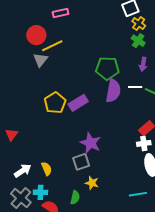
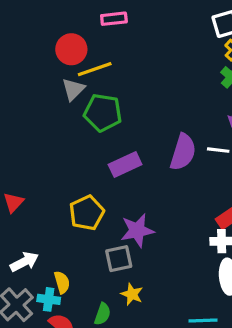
green pentagon: (107, 68) -> (103, 113), moved
yellow pentagon: (55, 103) -> (87, 213), moved
purple star: (91, 143) -> (137, 230), turned 30
yellow semicircle: (47, 169) -> (62, 282), moved

